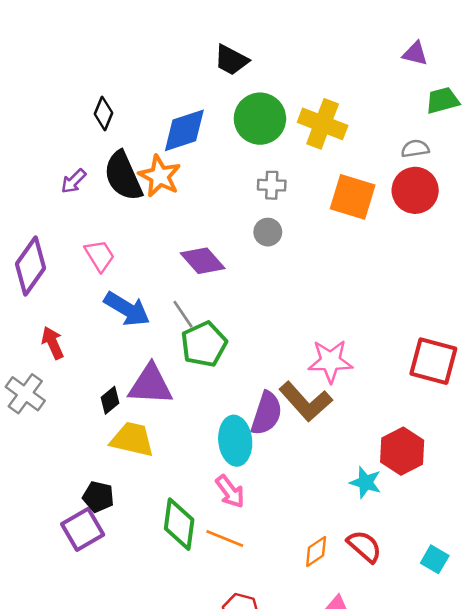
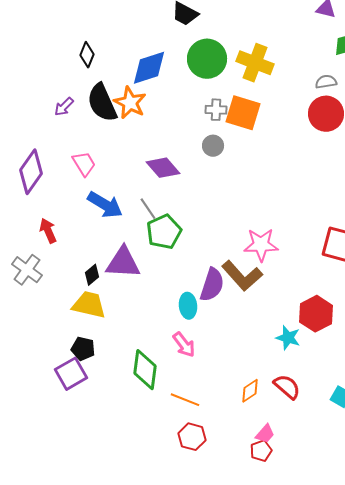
orange square: (353, 197) -> (243, 113), moved
yellow trapezoid: (132, 439) -> (89, 305), moved
cyan ellipse: (235, 441) -> (188, 306), size x0.7
orange line: (225, 538) -> (185, 400), moved

